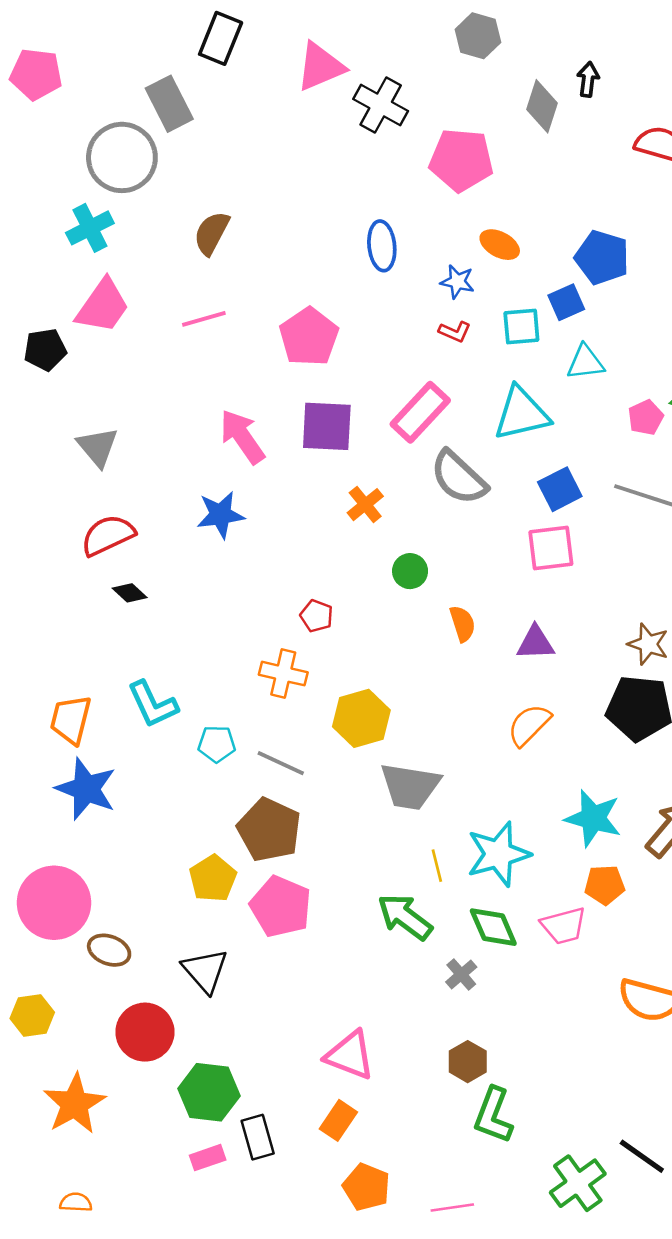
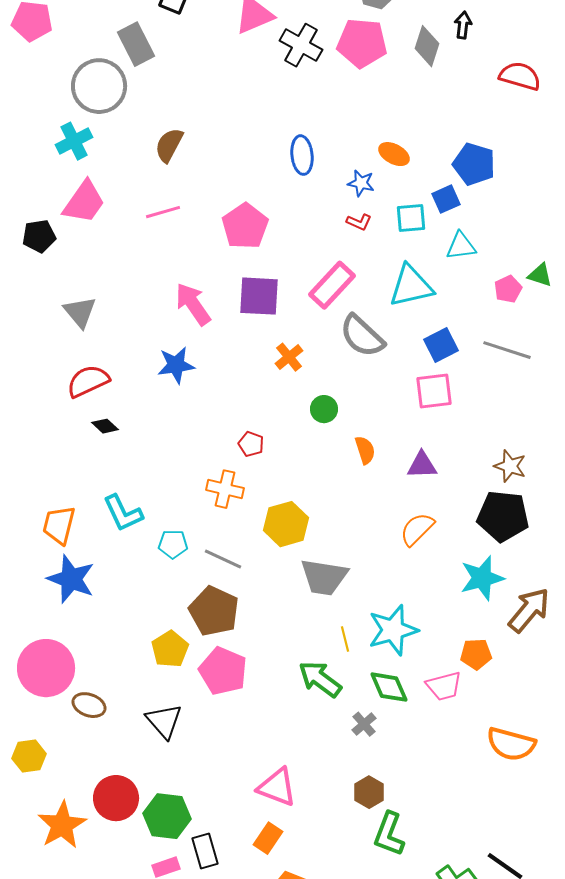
pink pentagon: (461, 160) -> (362, 43), moved
cyan star: (593, 818) -> (482, 578), moved, turned -30
red circle: (145, 1032) -> (116, 798), moved

